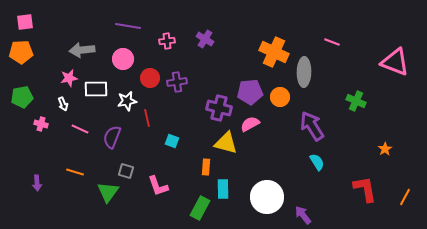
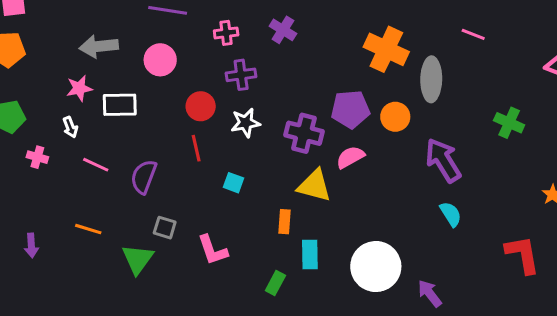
red circle: (150, 78) -> (201, 106), moved
purple cross: (177, 82) -> (241, 75), moved
white star: (127, 101) -> (246, 123), moved
green rectangle: (200, 208) -> (275, 283), size x0.7

